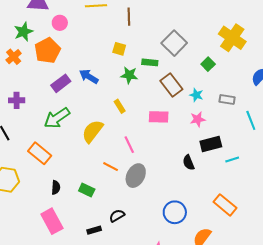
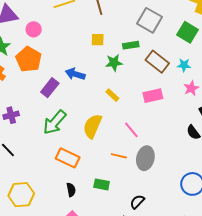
green square: (208, 64) -> (187, 32), size x1.5
orange rectangle: (40, 153) -> (68, 158), moved

